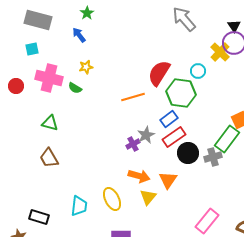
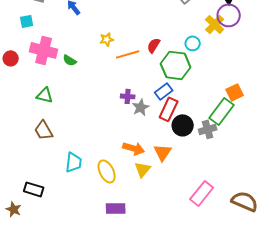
yellow star: (86, 67) -> (107, 39), moved
red semicircle: (159, 73) -> (154, 45), size x0.6
orange line: (133, 97) -> (128, 54), moved
red rectangle: (174, 137) -> (169, 109), turned -30
purple cross: (133, 144) -> (128, 96), moved, turned 32
cyan trapezoid: (79, 206) -> (74, 162), moved

